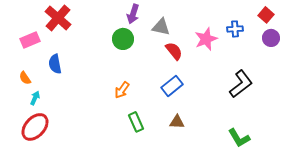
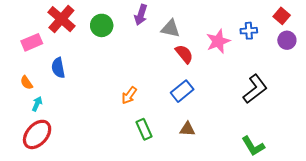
green circle: (123, 39) -> (102, 25), moved

